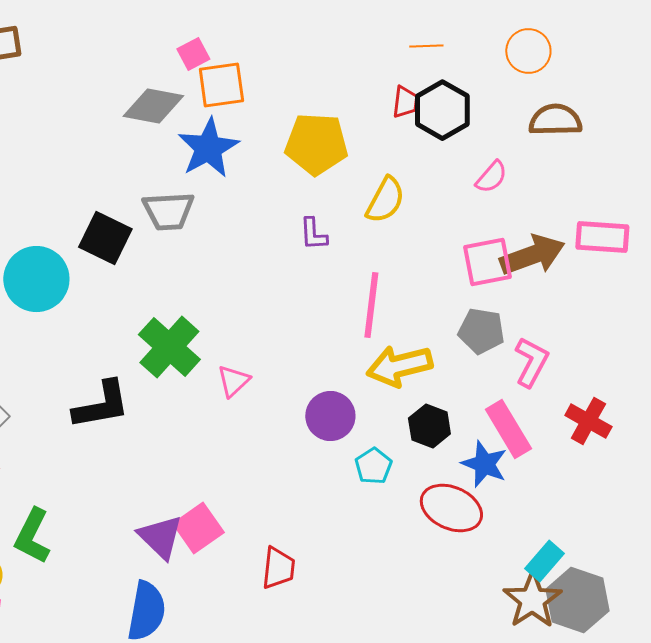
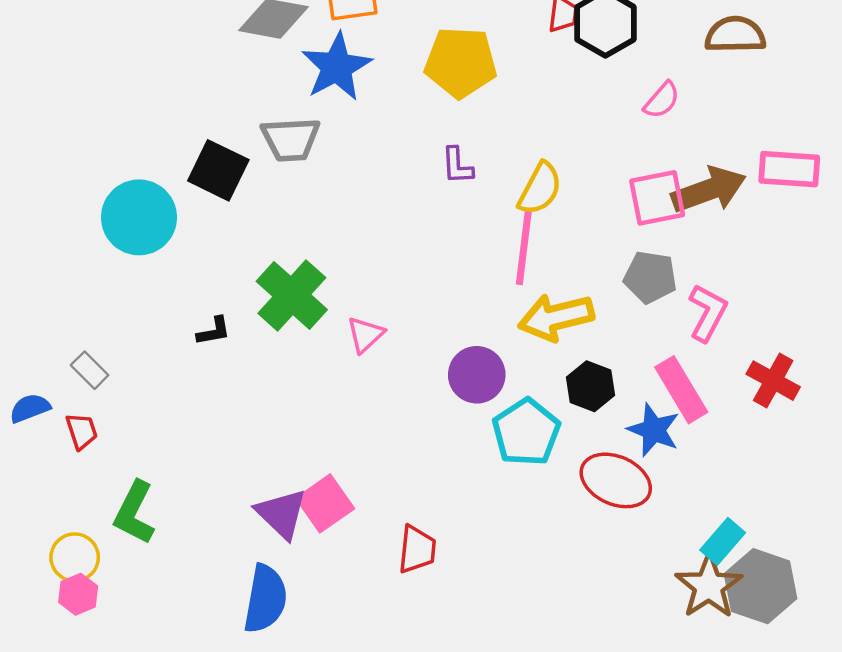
yellow semicircle: (385, 200) -> (540, 189), moved
black L-shape: (101, 405) -> (214, 331), moved, size x0.5
cyan pentagon: (373, 466) -> (526, 432), size x1.6

